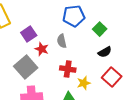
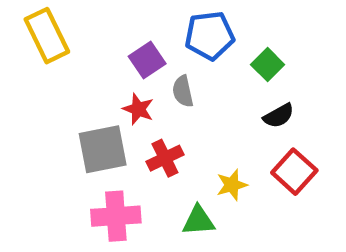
purple square: (29, 34) -> (147, 60), moved
gray square: (26, 67) -> (103, 149), turned 30
red cross: (68, 69) -> (165, 158), moved, turned -35

